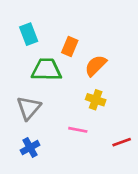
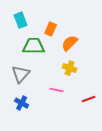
blue cross: (30, 148) -> (22, 103), turned -32

